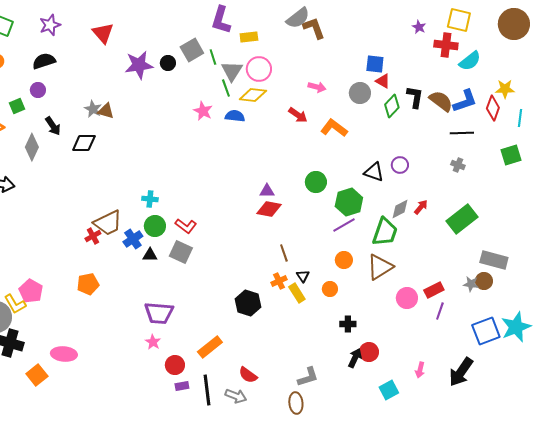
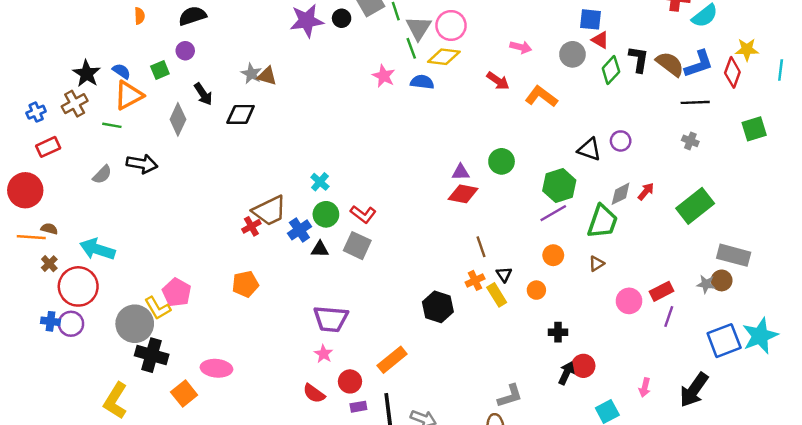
cyan line: (520, 118) -> (781, 70), moved
green circle: (316, 182) -> (502, 161), moved
cyan cross: (150, 199) -> (320, 182), turned 35
brown triangle: (380, 267) -> (597, 264), size x0.5
red semicircle: (248, 375) -> (314, 394), moved

